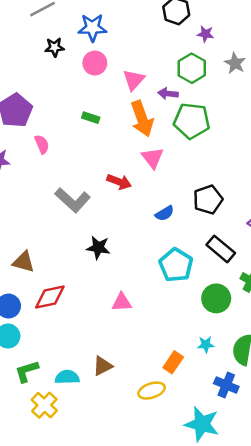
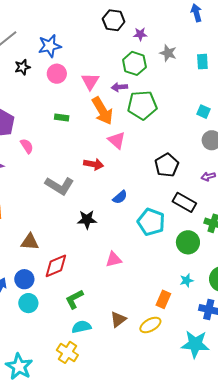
blue semicircle: (165, 213) -> (120, 197), moved
brown triangle: (103, 366) -> (118, 319), moved
green L-shape: (27, 371) -> (74, 299), moved

